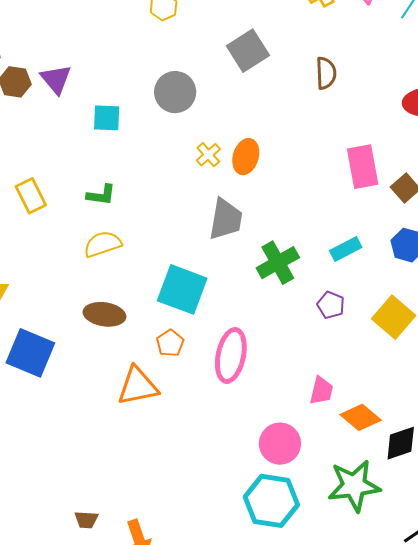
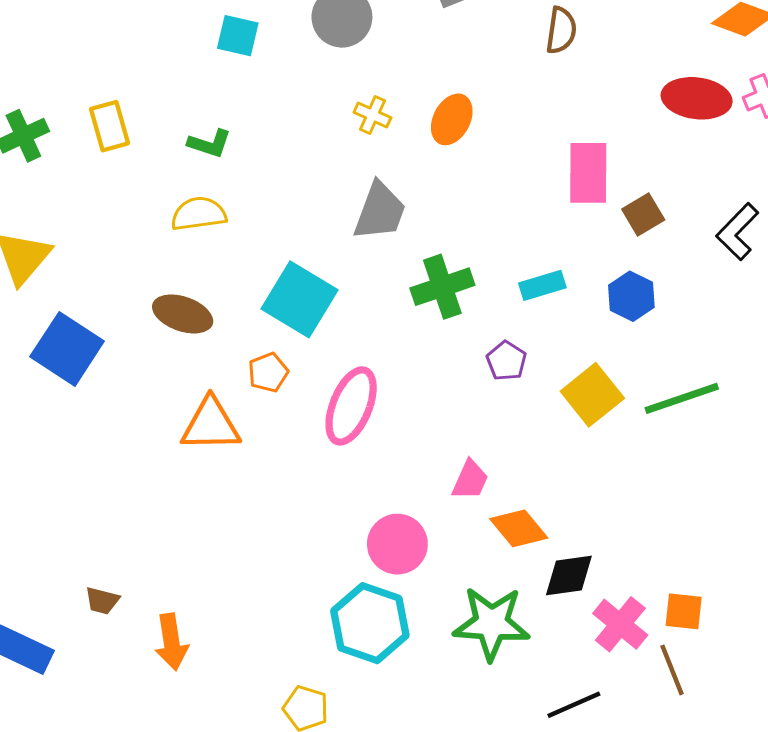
yellow cross: (208, 155) -> (372, 115), turned -35
orange ellipse: (246, 157) -> (452, 119), moved

